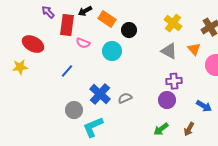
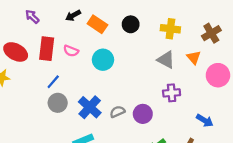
yellow cross: (173, 23) -> (170, 29), turned -30
red rectangle: (67, 25) -> (47, 49), moved
black circle: (129, 30) -> (131, 24), moved
purple circle: (167, 100) -> (143, 114), moved
gray circle: (74, 110) -> (58, 103), moved

